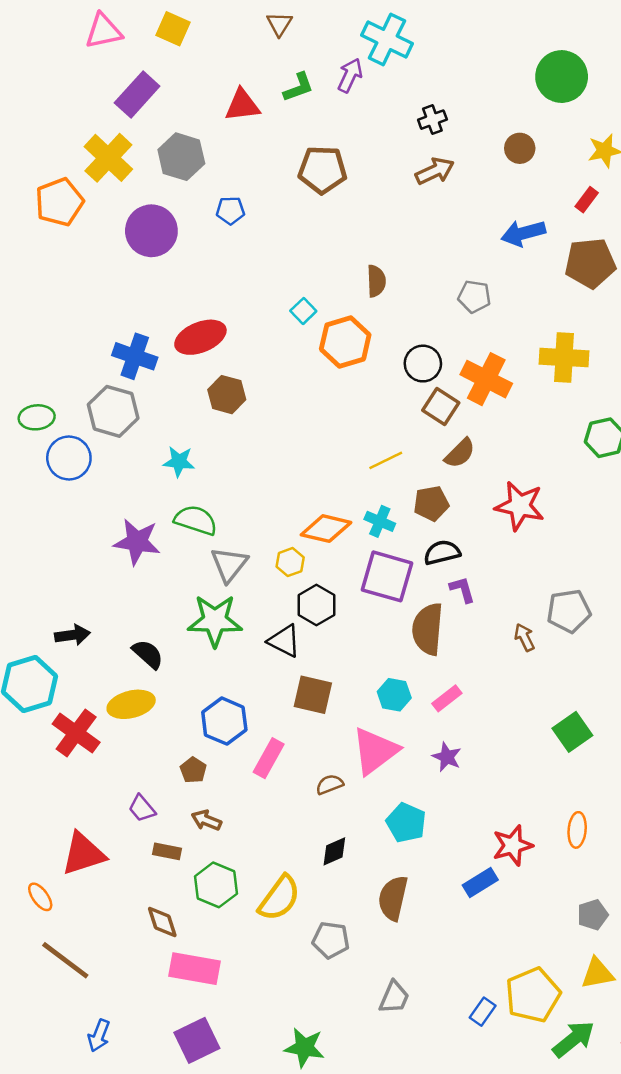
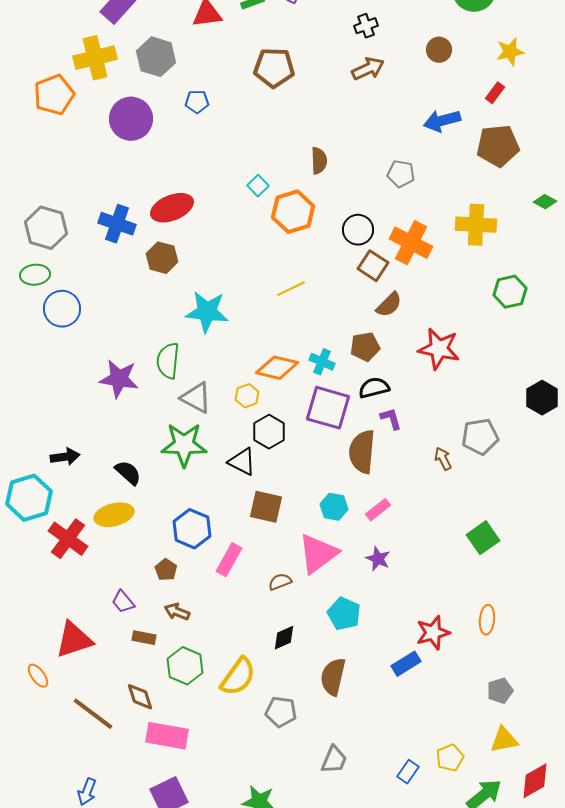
yellow cross: (108, 158) -> (95, 58), turned 33
brown hexagon: (227, 395) -> (162, 258), moved
gray hexagon: (113, 411) -> (46, 228), moved
yellow line: (386, 460) -> (291, 289), moved
cyan star: (179, 462) -> (207, 312), moved, size x1.6
green semicircle: (196, 520) -> (168, 361), turned -102
gray triangle: (229, 564) -> (196, 398), turned -40
brown line: (65, 960) -> (93, 714), moved
yellow pentagon: (533, 995) -> (450, 758), size x0.6

